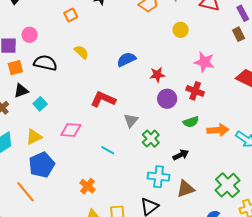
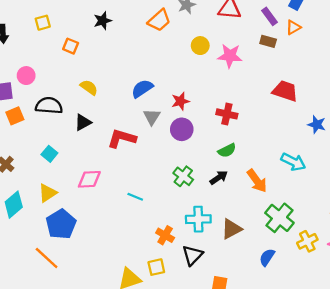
orange square: (71, 15) -> (71, 46), turned -32
brown rectangle: (239, 34) -> (268, 41), turned -40
pink star: (204, 62) -> (230, 56), moved
black triangle: (21, 91) -> (83, 122), moved
purple circle: (167, 99) -> (182, 129), moved
gray triangle: (131, 120) -> (152, 117), moved
orange arrow: (218, 130) -> (257, 181), moved, turned 65
black arrow: (181, 155) -> (219, 178), moved
orange cross: (87, 186) -> (165, 235), moved

